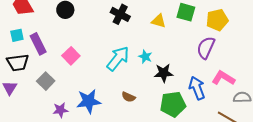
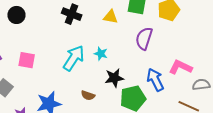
purple semicircle: (206, 48) -> (144, 38), moved
pink square: (71, 56) -> (27, 60), turned -30
black star: (164, 73) -> (114, 78), moved

